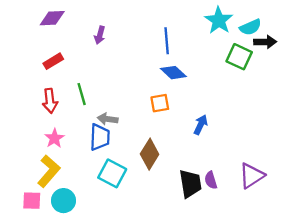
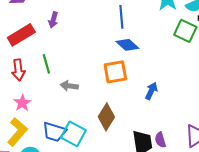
purple arrow: (100, 35) -> (53, 20), moved
red rectangle: (53, 61) -> (21, 35), size x1.5
orange square: (160, 103) -> (115, 72), size x1.4
blue trapezoid: (100, 137) -> (54, 132), moved, turned 105

